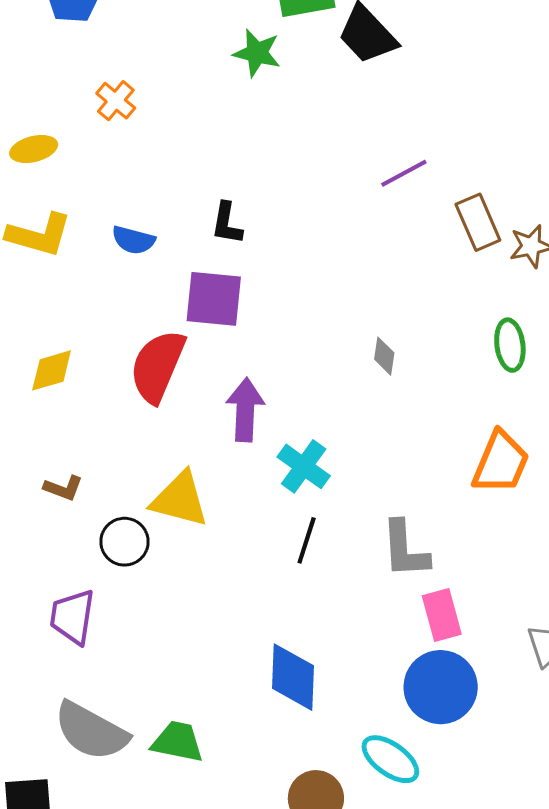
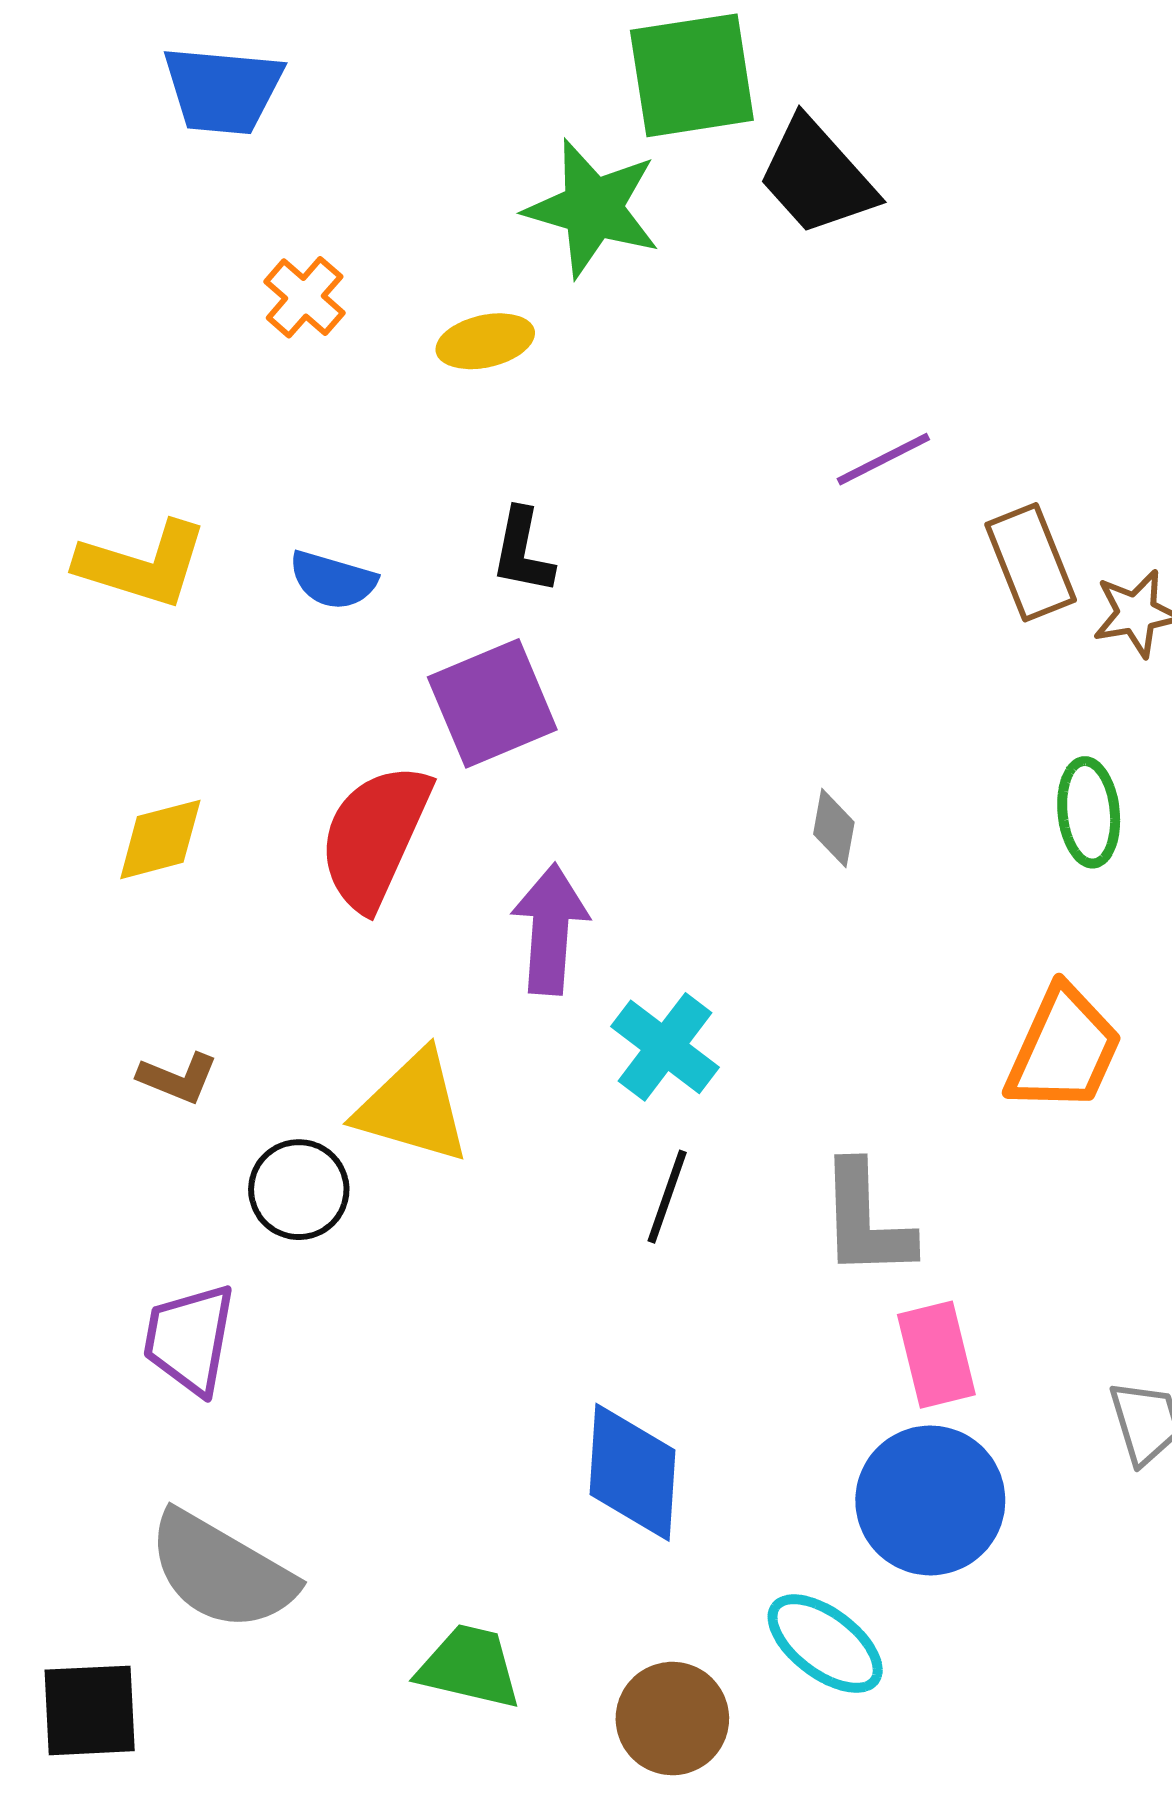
green star: (257, 53) -> (593, 208), size x1.4
yellow ellipse: (34, 149) -> (485, 341), moved
purple square: (214, 299) -> (492, 703), turned -30
green trapezoid: (178, 742) -> (469, 1667), moved

